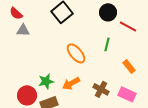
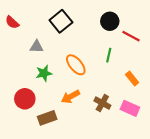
gray triangle: (23, 30) -> (37, 47), moved
green star: (46, 81) -> (44, 73), moved
red circle: (27, 95) -> (25, 99), moved

